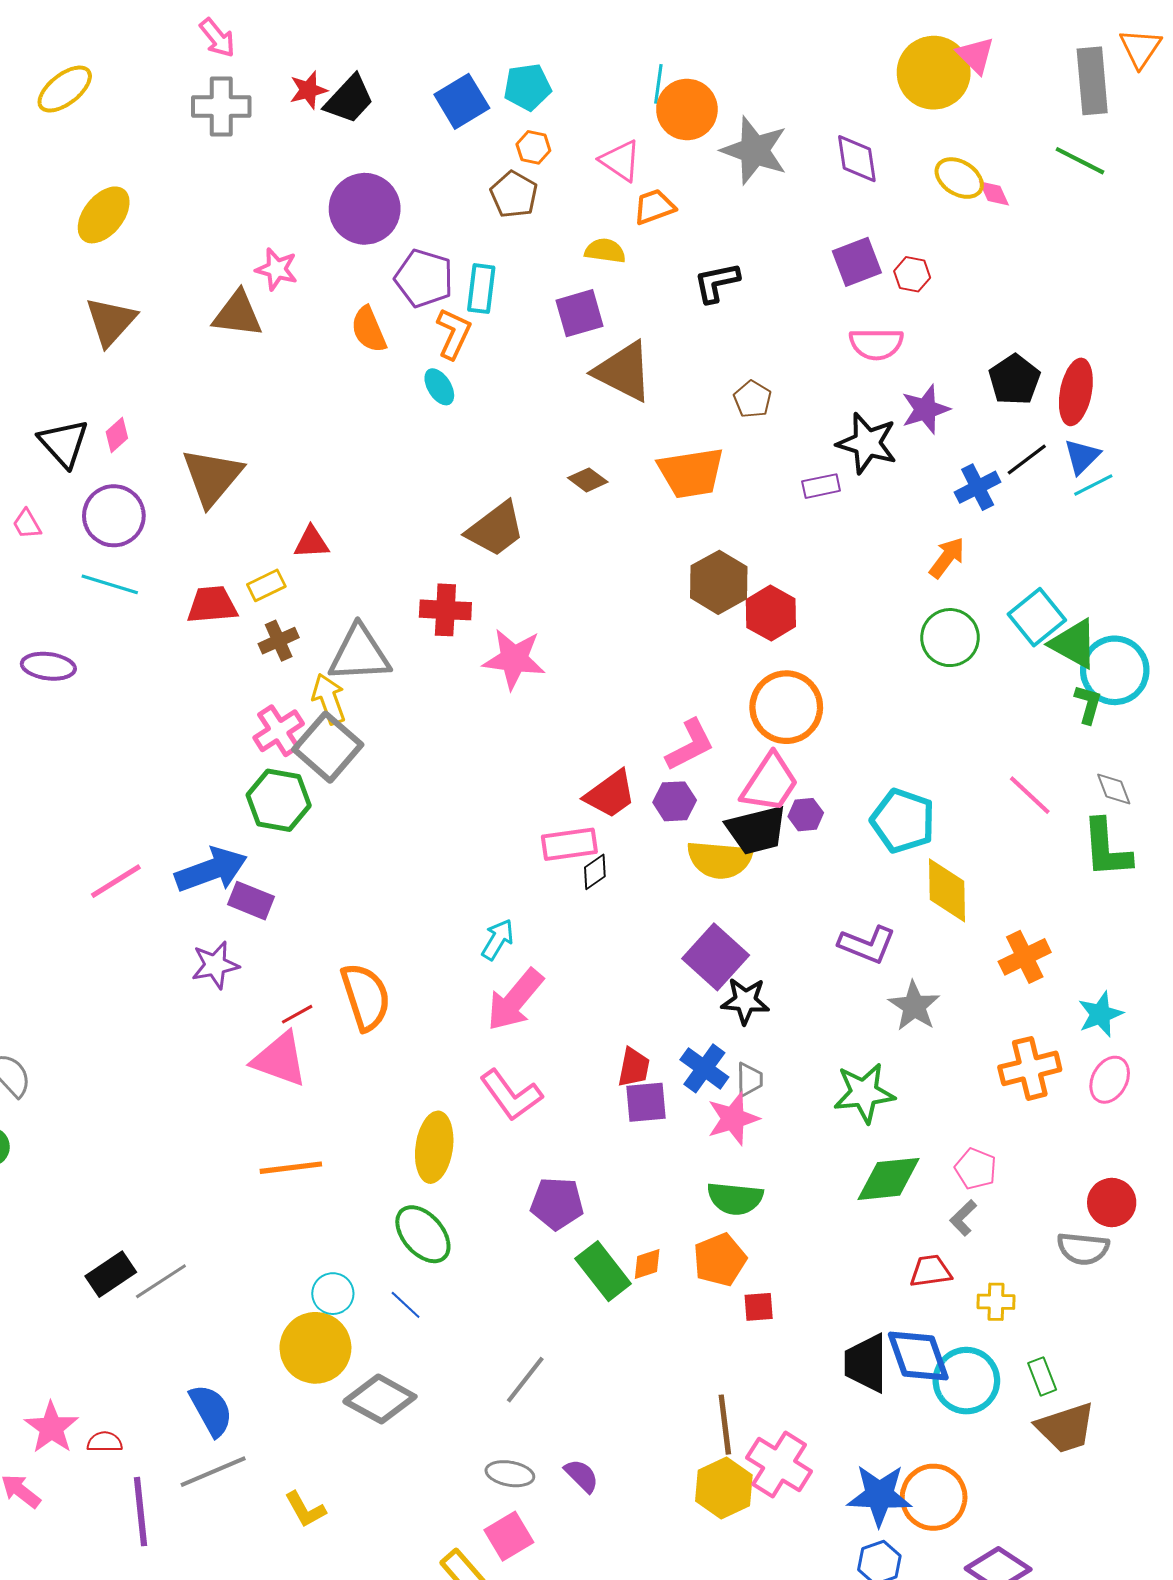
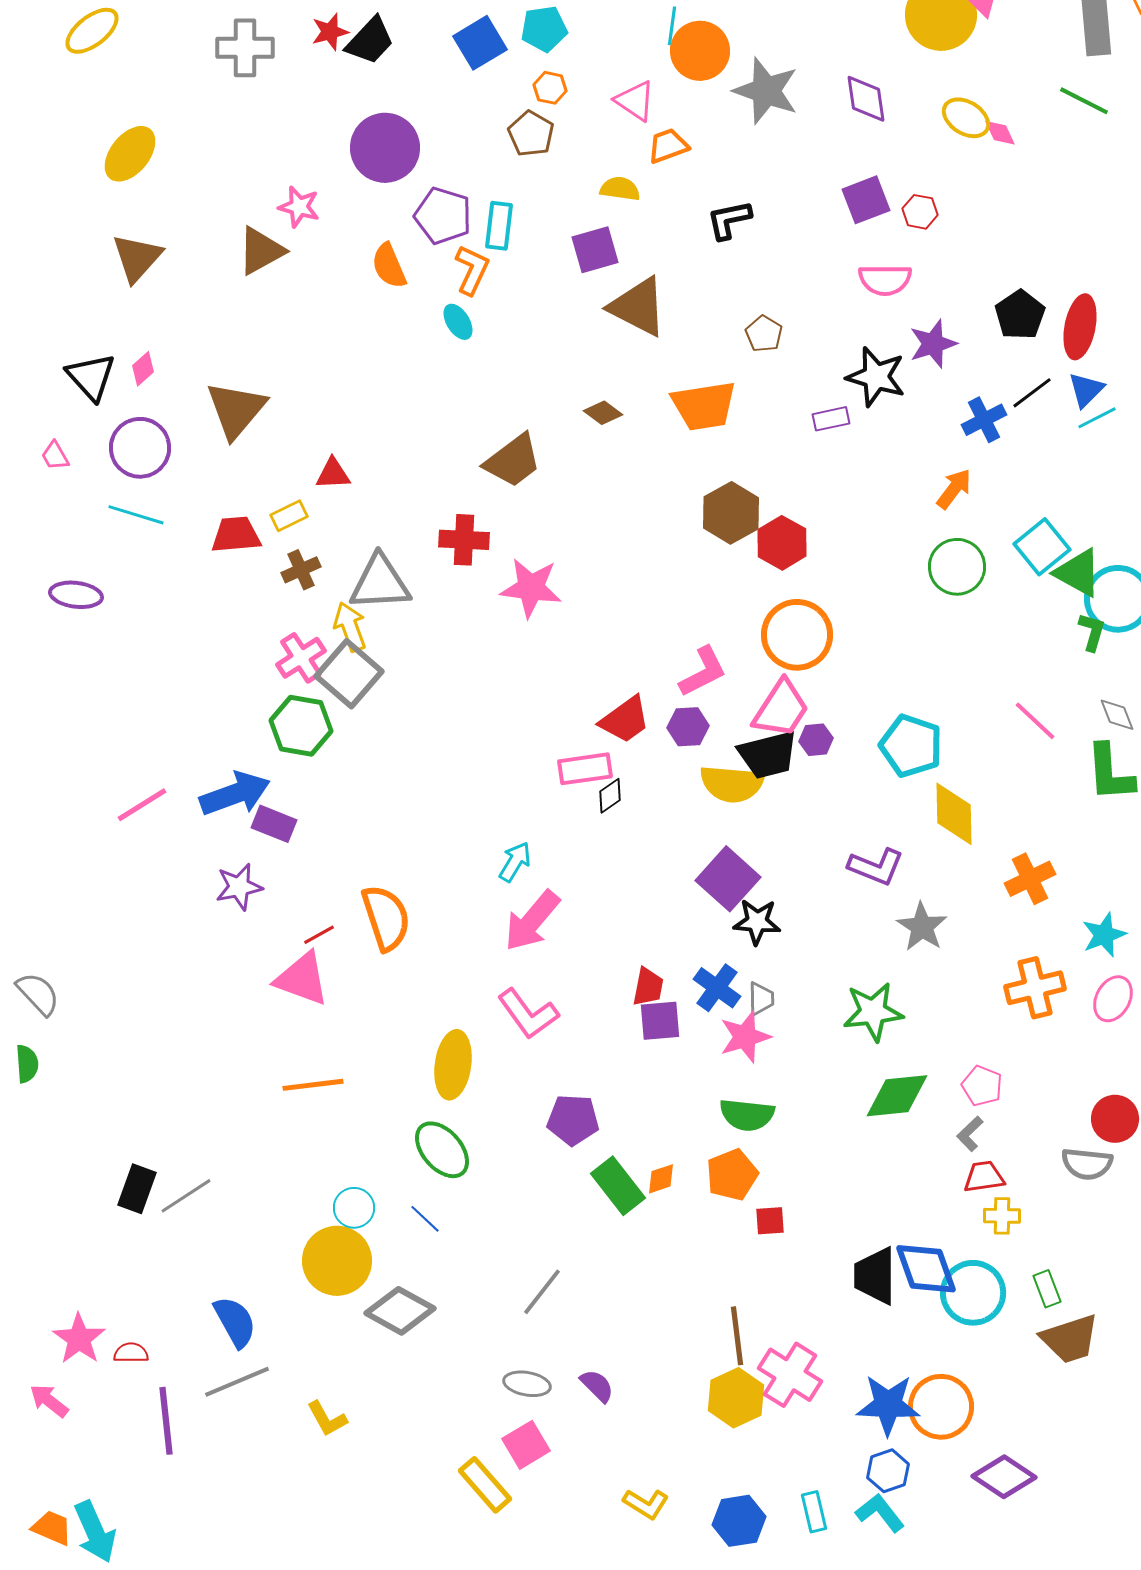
brown triangle: (238, 314) -> (261, 251), turned -36
red trapezoid: (931, 1271) -> (984, 1177), moved
black rectangle: (111, 1274) -> (137, 1189), turned -36

